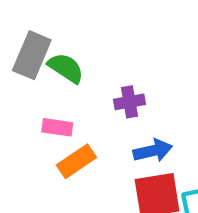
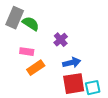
purple cross: (129, 102) -> (61, 40), turned -32

